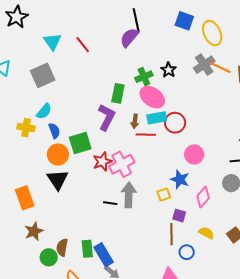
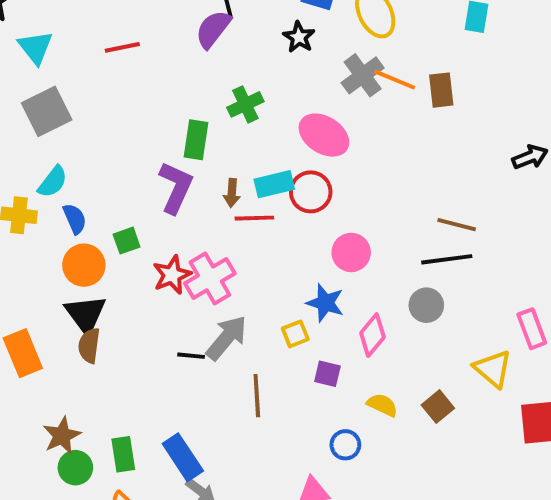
cyan triangle: (52, 42) -> (35, 47), moved
red line: (83, 45) -> (122, 47), turned -60
black star: (169, 70) -> (299, 37), moved
pink ellipse: (152, 97) -> (324, 135), moved
green square: (80, 143) -> (127, 241), size x0.6
gray arrow: (129, 195) -> (227, 338), turned 40
brown star: (34, 231) -> (62, 436), moved
brown line: (171, 234) -> (257, 396), moved
brown semicircle: (62, 247) -> (89, 346), moved
green rectangle: (87, 249) -> (123, 454), moved

